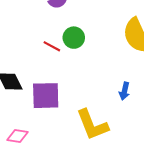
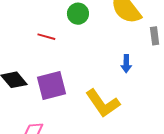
green circle: (74, 38) -> (78, 14), moved

